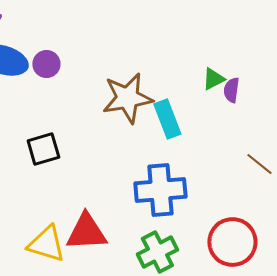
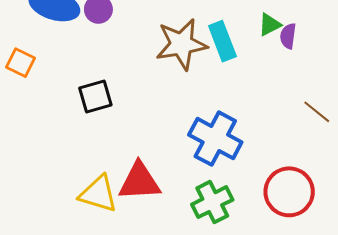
cyan rectangle: (167, 119) -> (222, 41), moved
blue cross: (160, 190) -> (215, 139), turned 33

